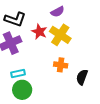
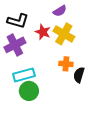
cyan rectangle: (18, 74) -> (24, 75), size x1.5
black semicircle: (82, 77) -> (79, 75), moved

